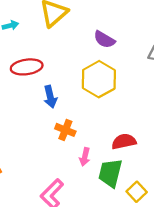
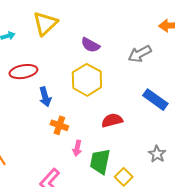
red semicircle: (124, 141) -> (112, 120), moved

